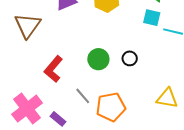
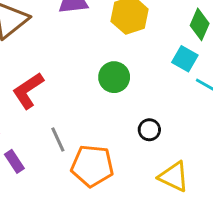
black circle: (130, 58) -> (149, 130), moved
green circle: (98, 59) -> (114, 77), moved

